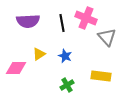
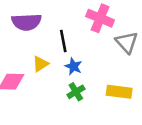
black line: (62, 23) -> (63, 41), moved
green cross: (67, 85) -> (76, 92), moved

